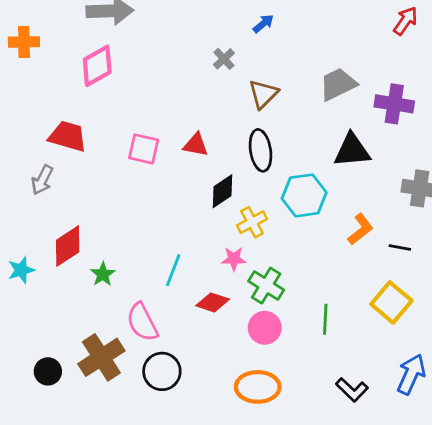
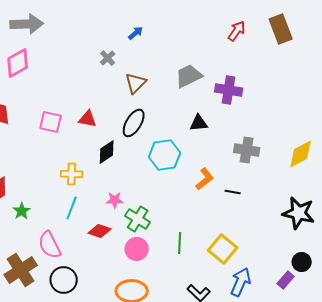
black ellipse: (260, 150) -> (134, 123), turned 40
black triangle: (352, 150) -> (199, 123), size x0.7
yellow cross: (252, 222) -> (72, 174), moved, turned 30
yellow square: (391, 302) -> (223, 249), moved

